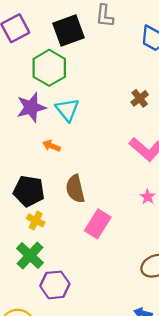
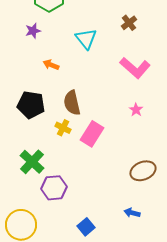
purple star: (31, 107) -> (33, 31), size x0.6
cyan triangle: (67, 110) -> (86, 39), moved
yellow cross: (36, 220) -> (63, 128), moved

